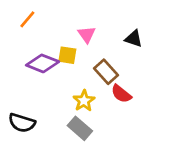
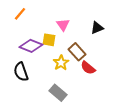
black triangle: (134, 39) -> (97, 28), turned -40
yellow star: (84, 101) -> (61, 63), moved
black semicircle: (22, 123) -> (21, 72), moved, turned 54

